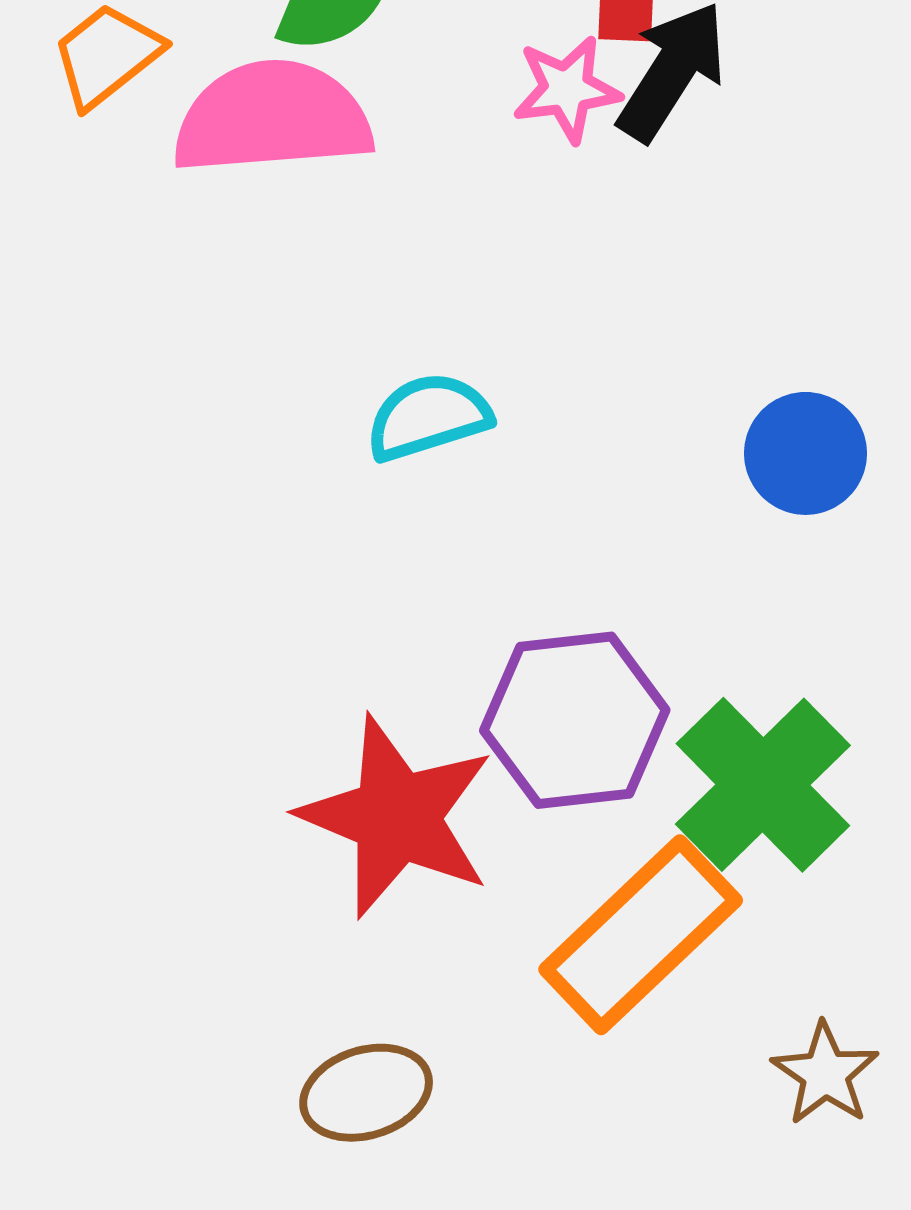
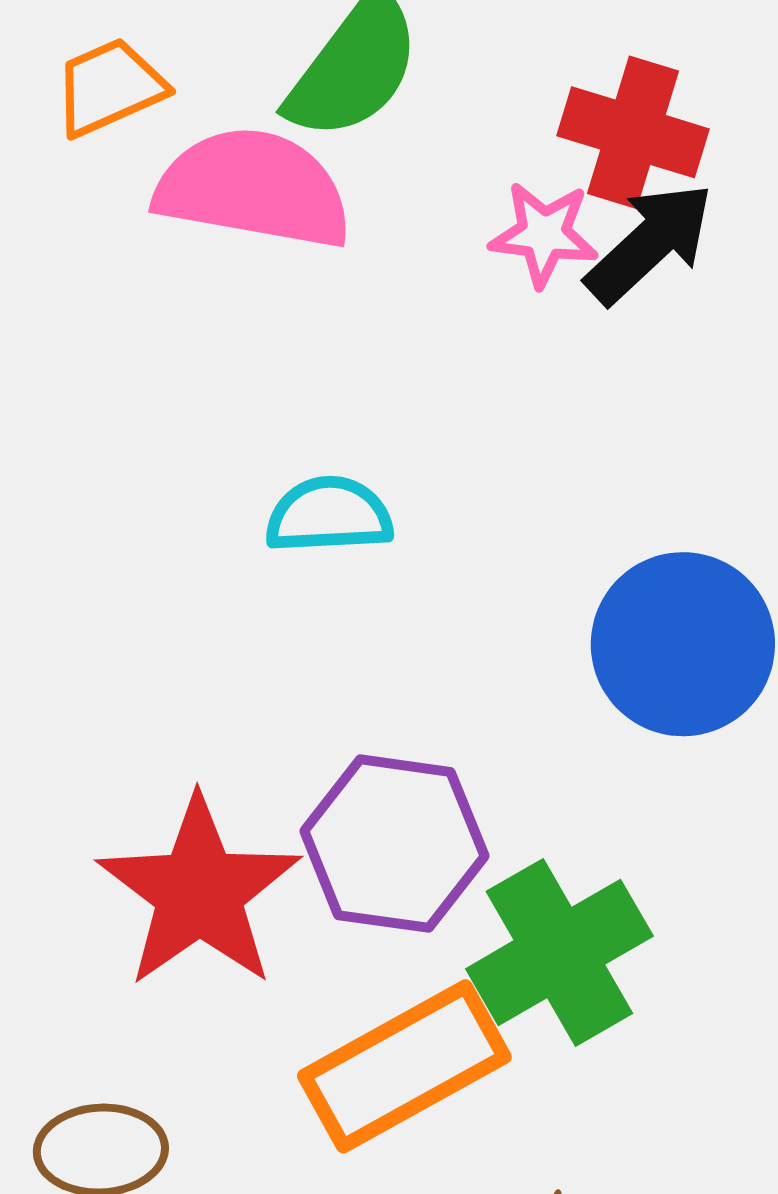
blue circle: (805, 453) -> (683, 644), size x1.5

